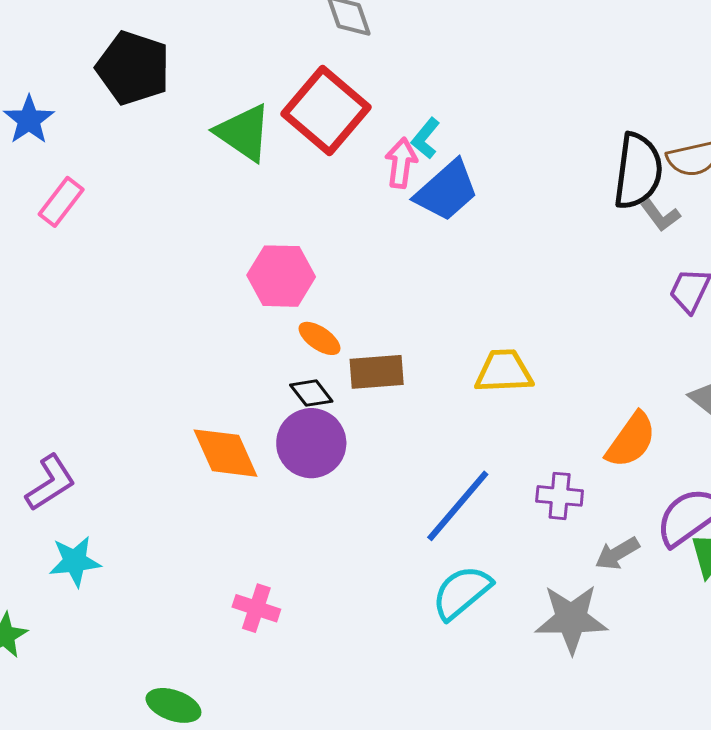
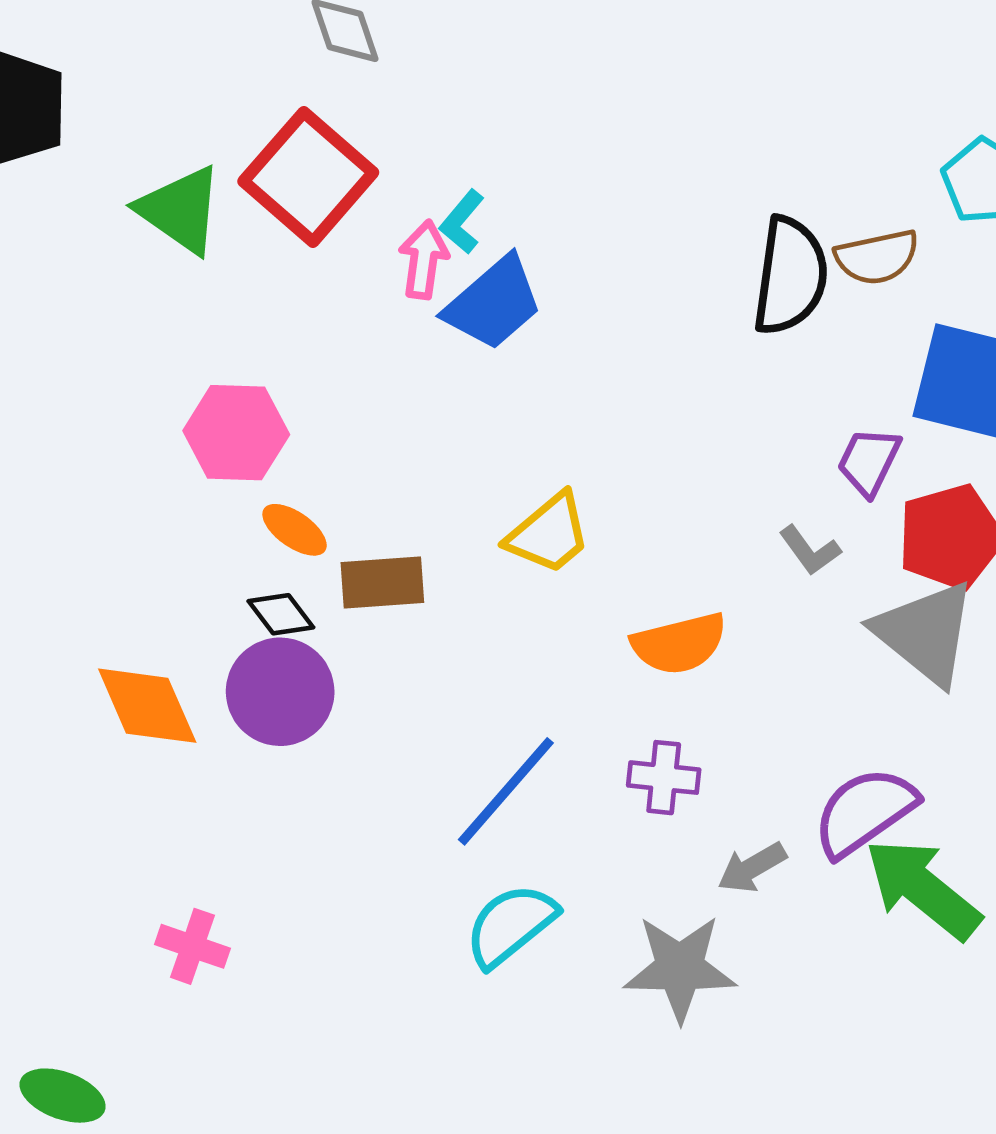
gray L-shape: (660, 215) -> (810, 550), moved
yellow trapezoid: (504, 371) -> (549, 534), moved, turned 142
orange semicircle: (631, 440) -> (679, 644), moved, turned 40

